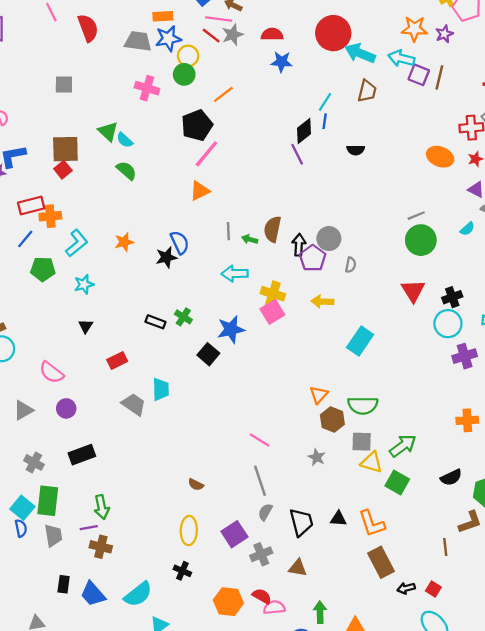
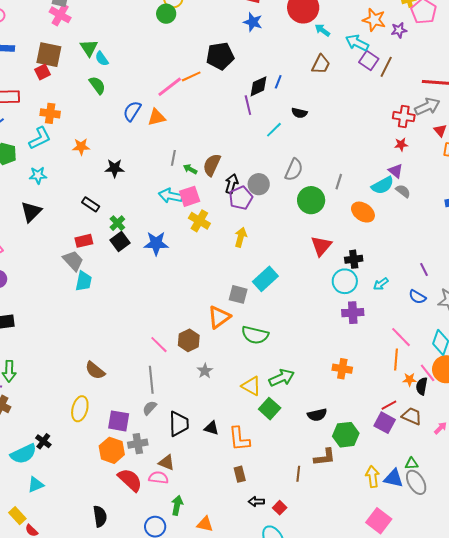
cyan arrow: (360, 53) -> (322, 30), size x0.6
pink cross: (147, 88) -> (60, 15), moved
orange line: (223, 94) -> (191, 76), moved
cyan line: (325, 102) -> (274, 130), moved
black pentagon: (197, 125) -> (220, 56), moved
orange ellipse: (440, 157) -> (363, 212), moved
orange cross: (50, 216) -> (50, 113), moved
gray line: (416, 216) -> (339, 182), turned -63
cyan semicircle: (467, 229) -> (383, 185), moved, size x1.6
green circle: (421, 240) -> (311, 200), moved
blue semicircle: (180, 242) -> (132, 111), moved, turned -135
gray semicircle: (351, 265) -> (294, 170), moved, size x1.6
yellow arrow: (322, 302) -> (241, 237), turned 90
pink square: (272, 312) -> (190, 196), moved
black rectangle: (155, 322) -> (91, 204), moved
black triangle: (86, 326) -> (31, 212), size x1.6
black square: (208, 354) -> (120, 242), moved
red rectangle: (117, 361) -> (84, 241), moved
orange triangle: (319, 395) -> (219, 317), size x1.4
gray trapezoid: (134, 404) -> (73, 261), moved
brown hexagon: (332, 420) -> (189, 340), moved
gray square: (362, 442) -> (238, 294), moved
brown semicircle: (196, 485) -> (95, 370), size x1.5
purple square: (234, 534) -> (119, 421), turned 30
brown rectangle: (381, 562) -> (240, 474), size x0.6
black cross: (182, 571) -> (43, 441), moved
red semicircle: (262, 596) -> (130, 480), size x1.5
orange hexagon: (228, 602) -> (112, 450), moved
pink semicircle: (274, 607) -> (159, 478), moved

